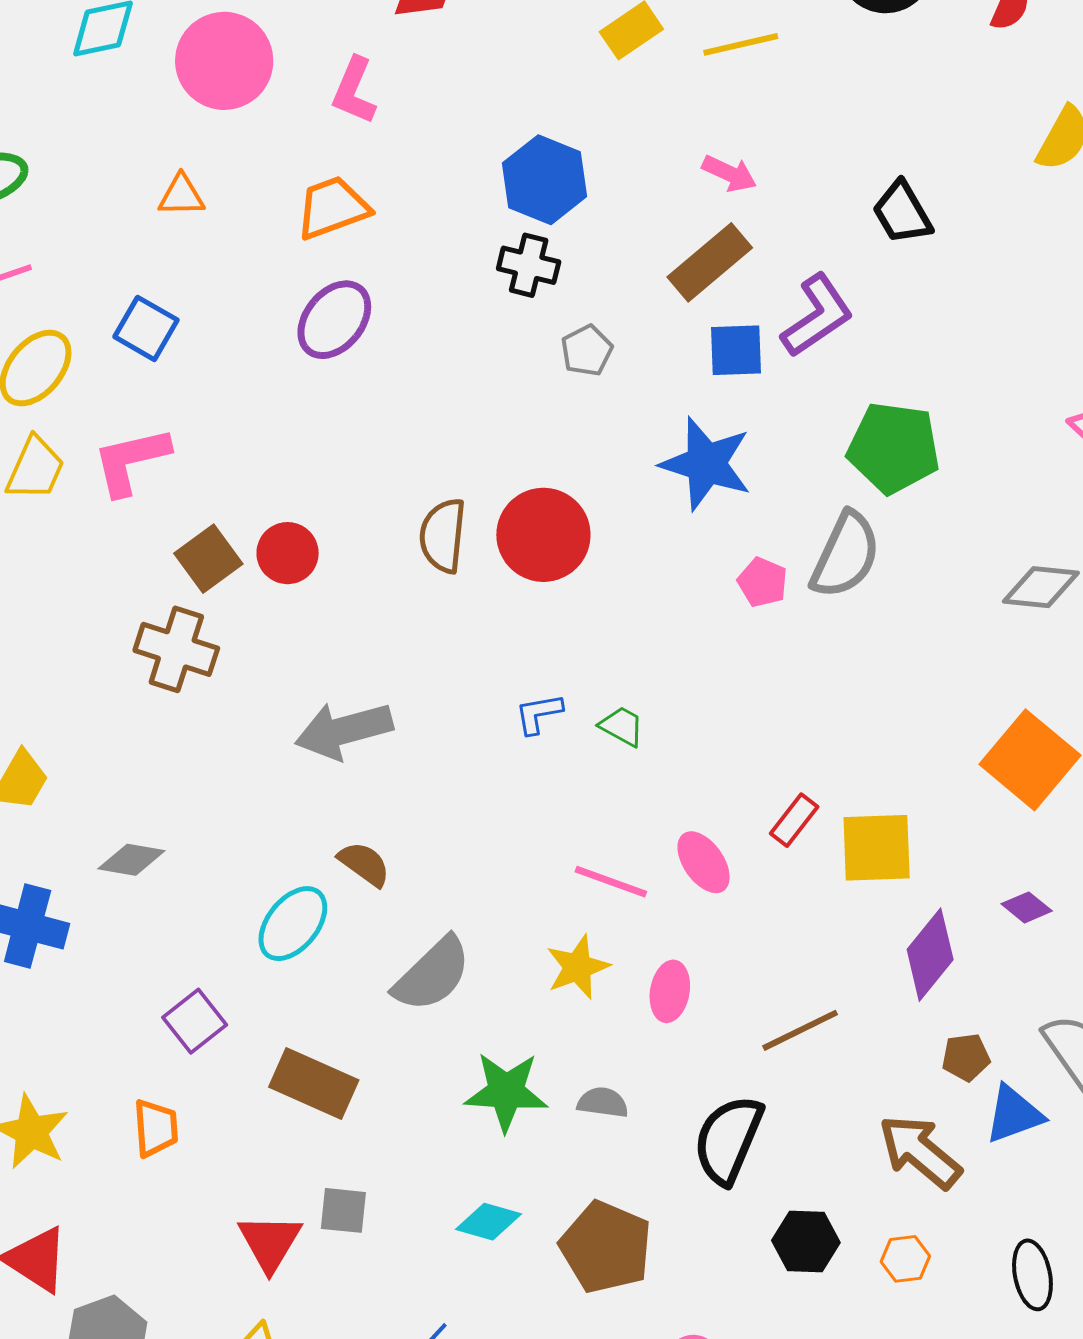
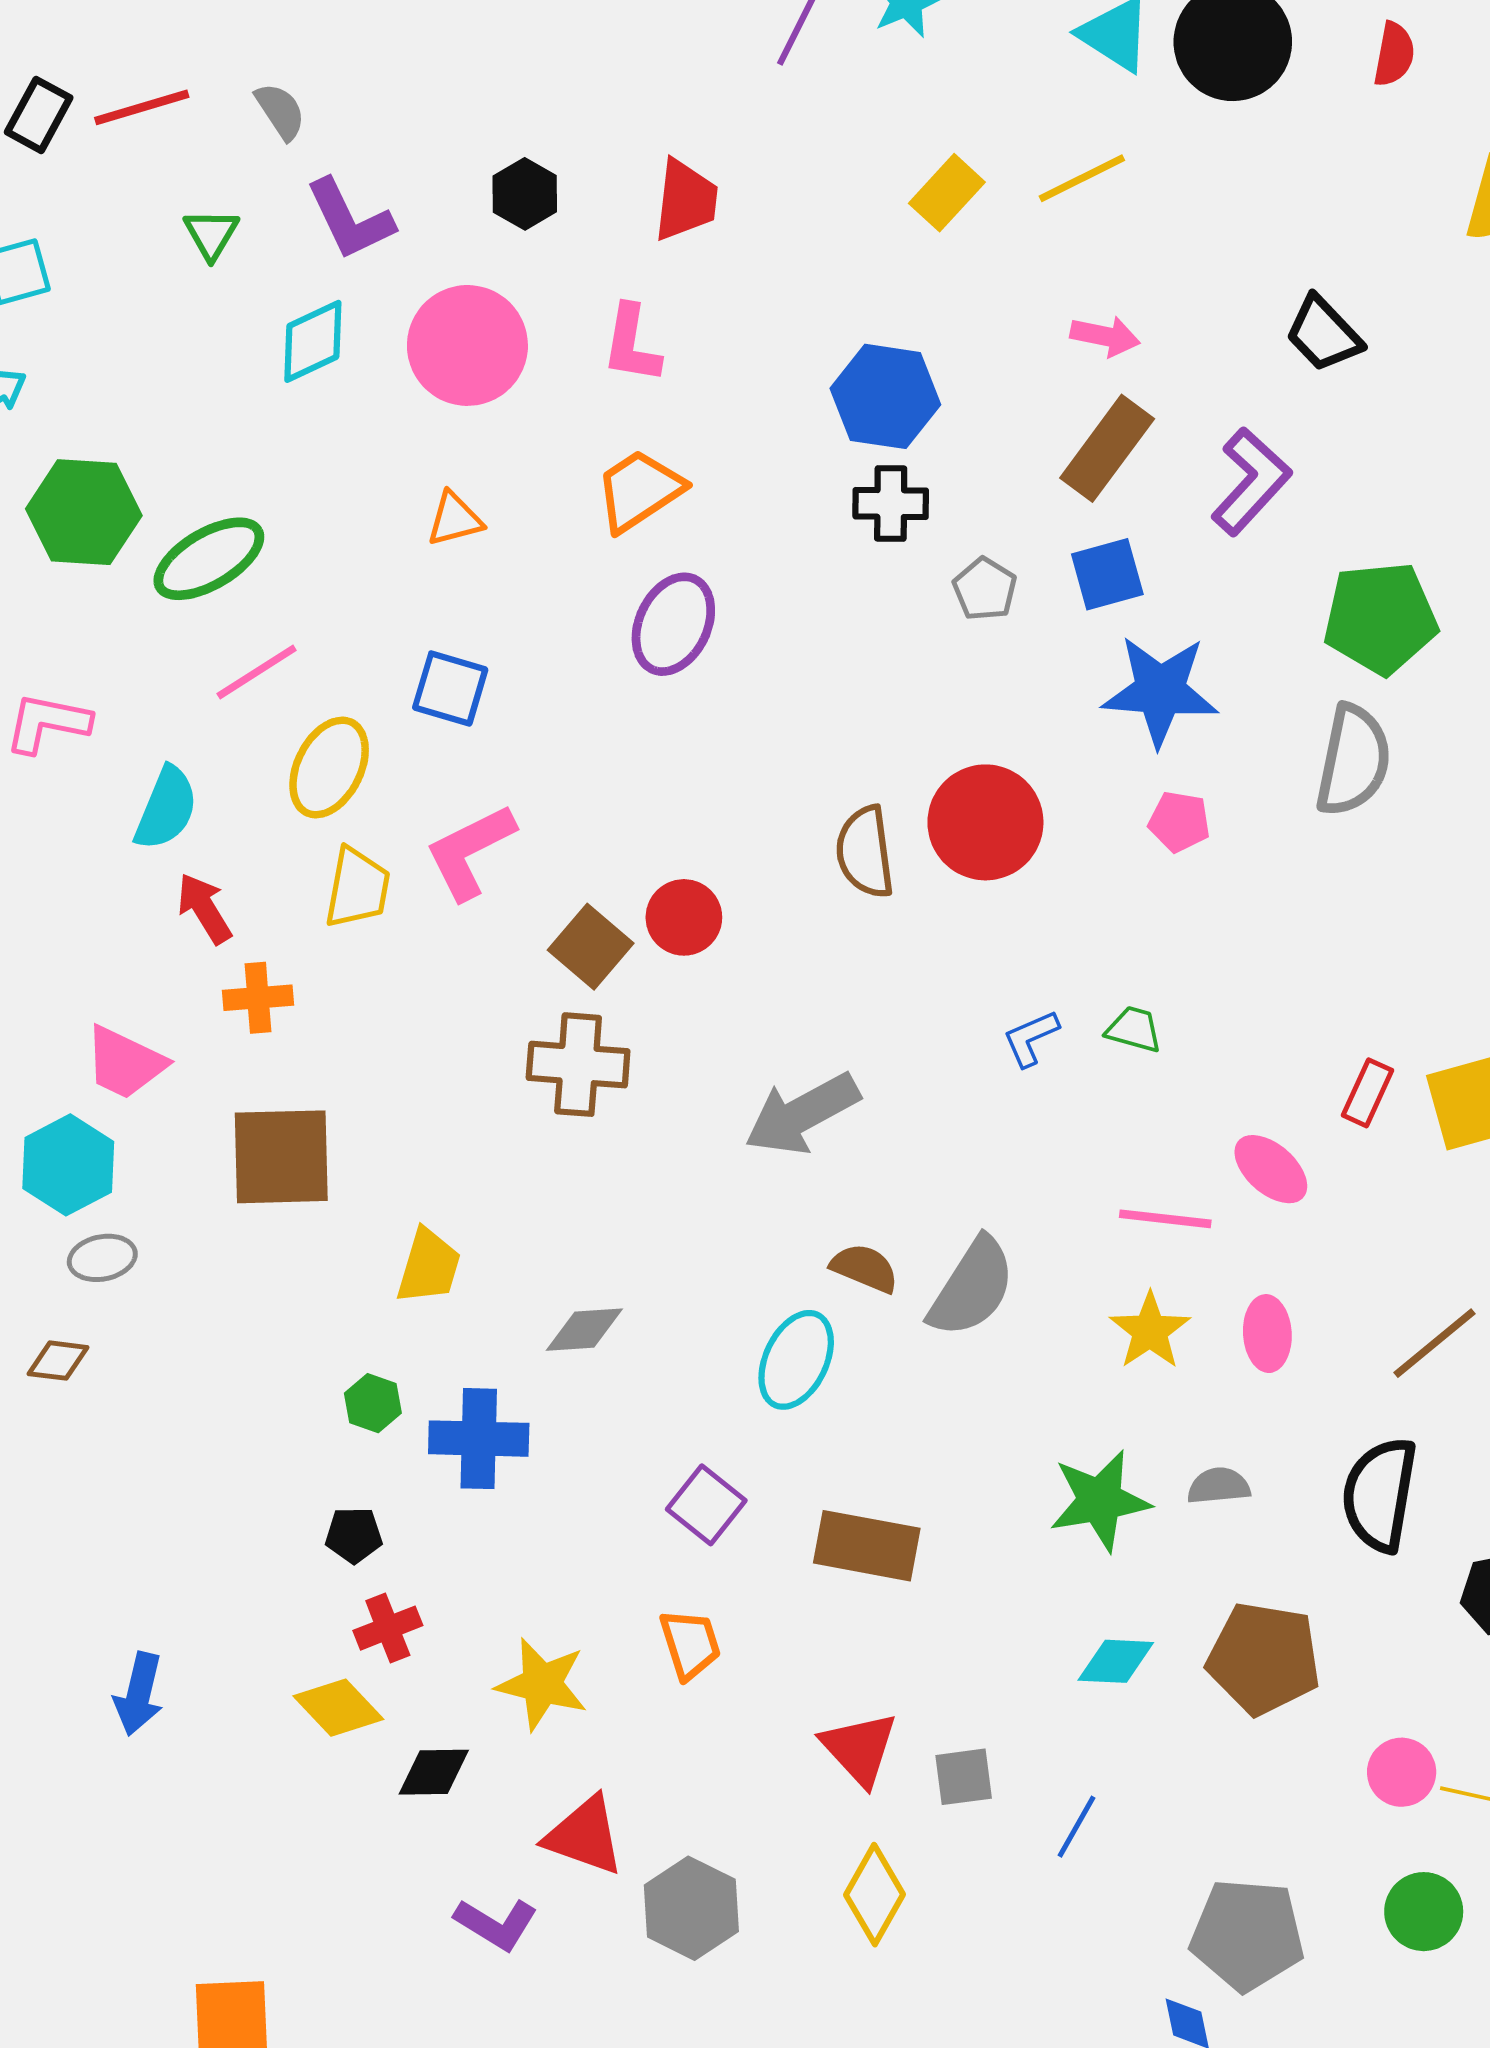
blue square: (736, 350) -> (1107, 574), moved
pink pentagon: (763, 582) -> (1179, 822), moved
gray semicircle: (432, 974) -> (972, 1287), moved
gray square: (343, 1210) -> (964, 1777), moved

